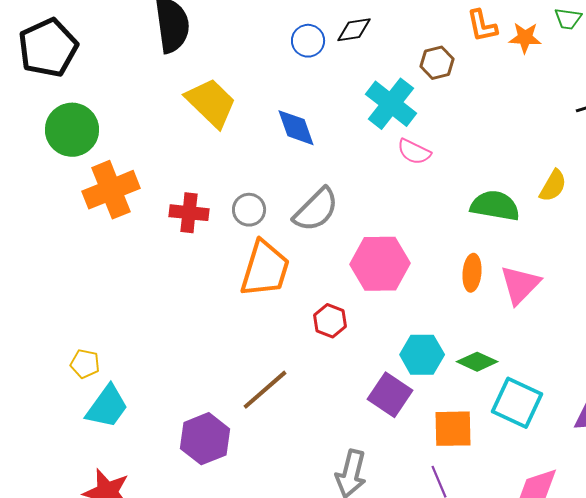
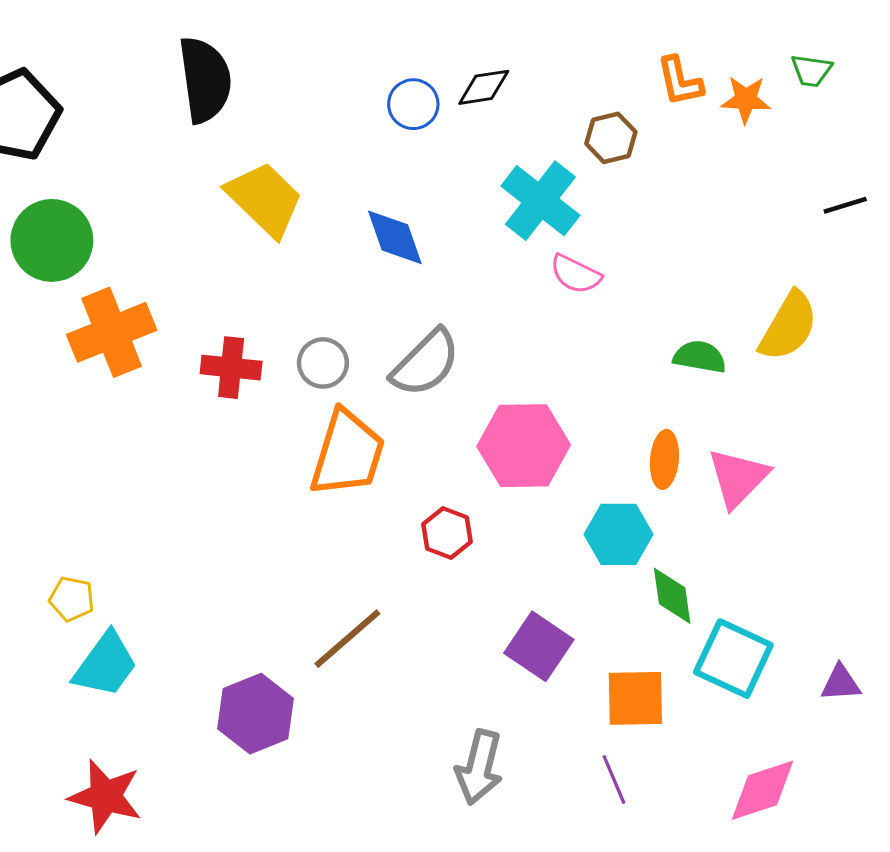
yellow semicircle: (553, 186) -> (789, 326), size x1.4
green semicircle: (495, 206) -> (700, 357), size x0.7
cyan hexagon: (422, 355) -> (619, 534), moved
green diamond: (477, 362) -> (672, 596), turned 57

